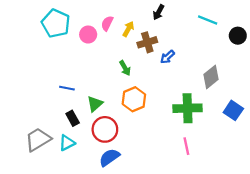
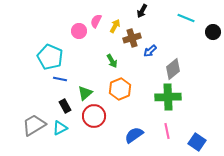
cyan pentagon: (56, 23) -> (50, 57), moved
gray diamond: (211, 77) -> (173, 69), moved
blue square: (233, 110) -> (197, 142), moved
blue semicircle: (109, 157) -> (134, 135), moved

